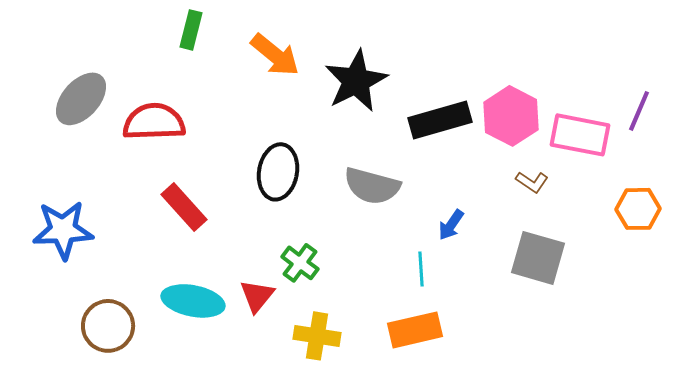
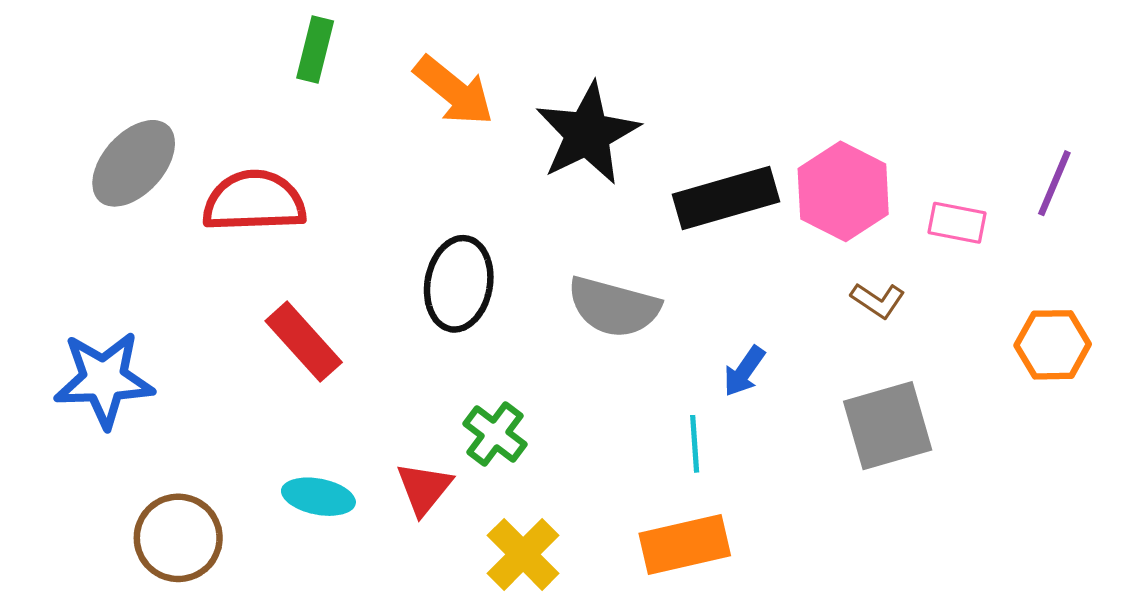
pink rectangle: (580, 135) -> (957, 223), size x0.6
gray square: (538, 258) -> (888, 426), turned -32
cyan ellipse: (193, 301) -> (318, 497), size x0.7
yellow cross: (317, 336) -> (523, 554), turned 36

